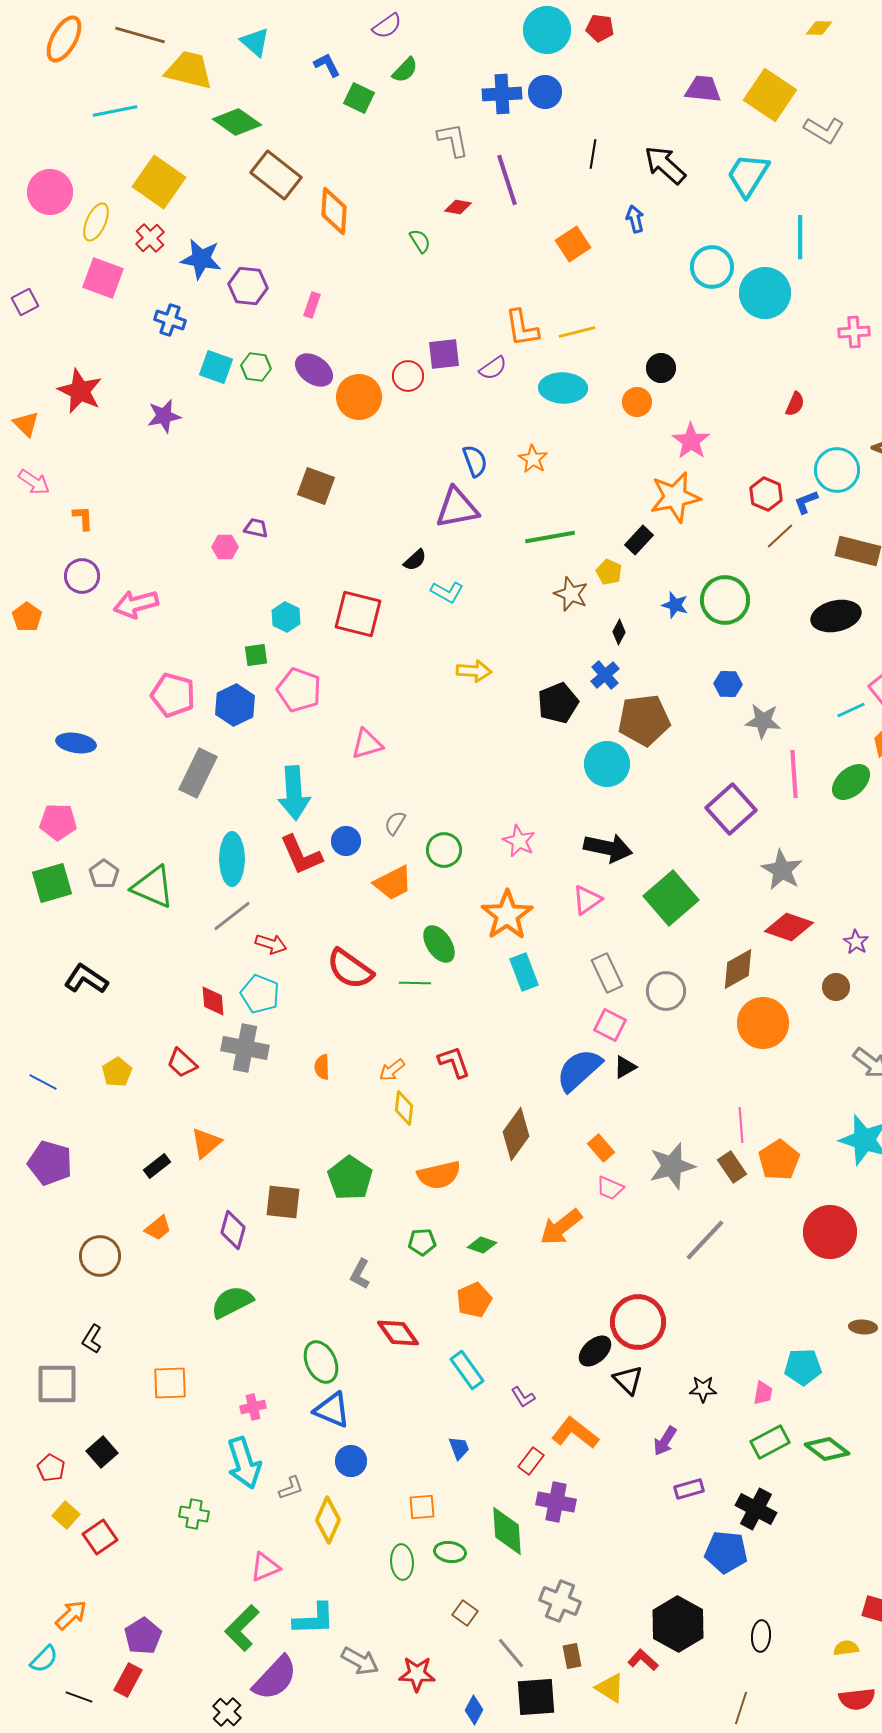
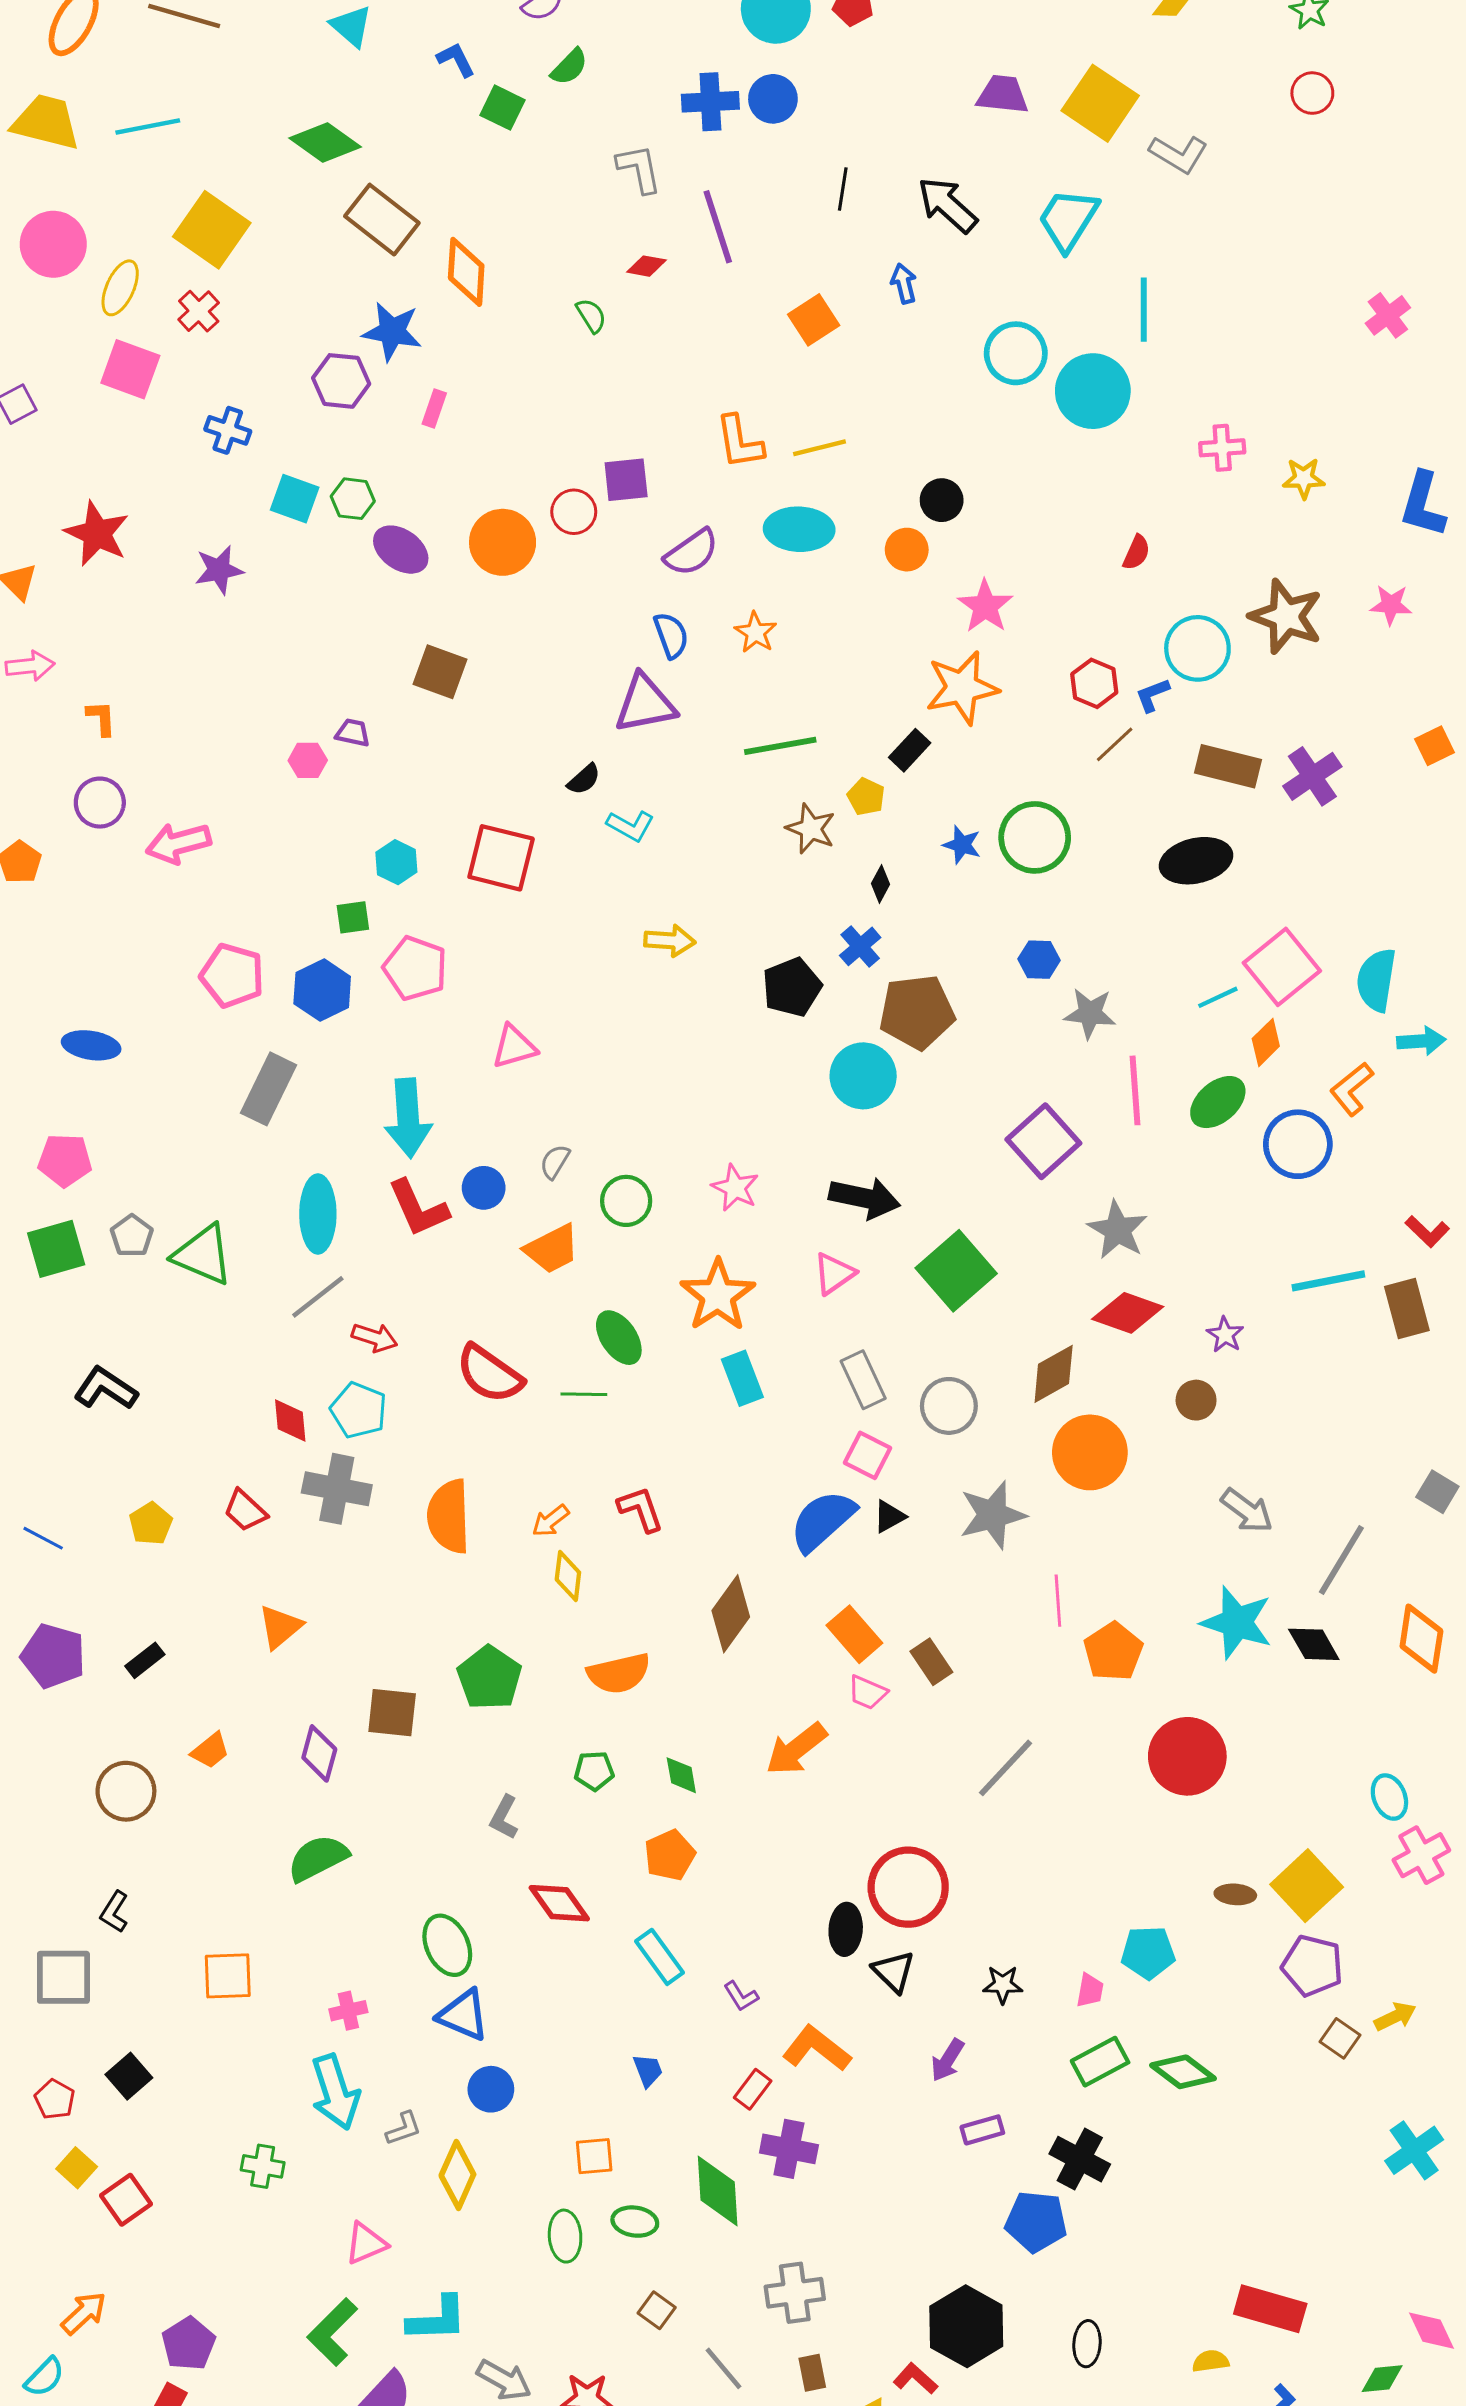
yellow trapezoid: (189, 70) -> (46, 122), moved
blue star: (201, 259) -> (392, 331), moved
purple semicircle: (493, 368) -> (692, 552), moved, size x1.4
purple ellipse: (314, 370) -> (401, 550), moved
pink arrow: (34, 482) -> (30, 666), turned -40
orange semicircle: (322, 1067) -> (449, 1516), size x2.0
orange rectangle: (601, 1148) -> (854, 1634), size x1.4
black rectangle: (157, 1166) -> (145, 1660), moved
gray star: (672, 1166) -> (992, 1515), moved
brown rectangle: (732, 1167) -> (931, 1662), moved
green diamond: (482, 1245) -> (681, 1775), turned 60
black ellipse: (595, 1351) -> (846, 1929), turned -44
gray cross: (560, 1601) -> (795, 2293), turned -30

